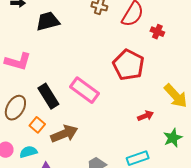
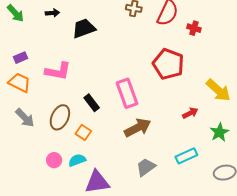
pink rectangle: (85, 90) -> (127, 93), turned 40
black rectangle: (48, 96) -> (92, 103), size x0.7
brown arrow: (64, 134) -> (138, 128), moved

